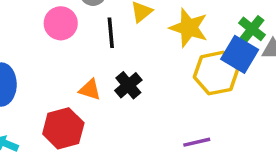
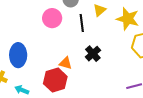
orange triangle: (90, 90) -> (65, 63), moved

